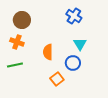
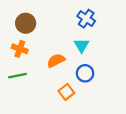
cyan triangle: (80, 44) -> (82, 45), moved
orange semicircle: (48, 52) -> (56, 60), turned 63

